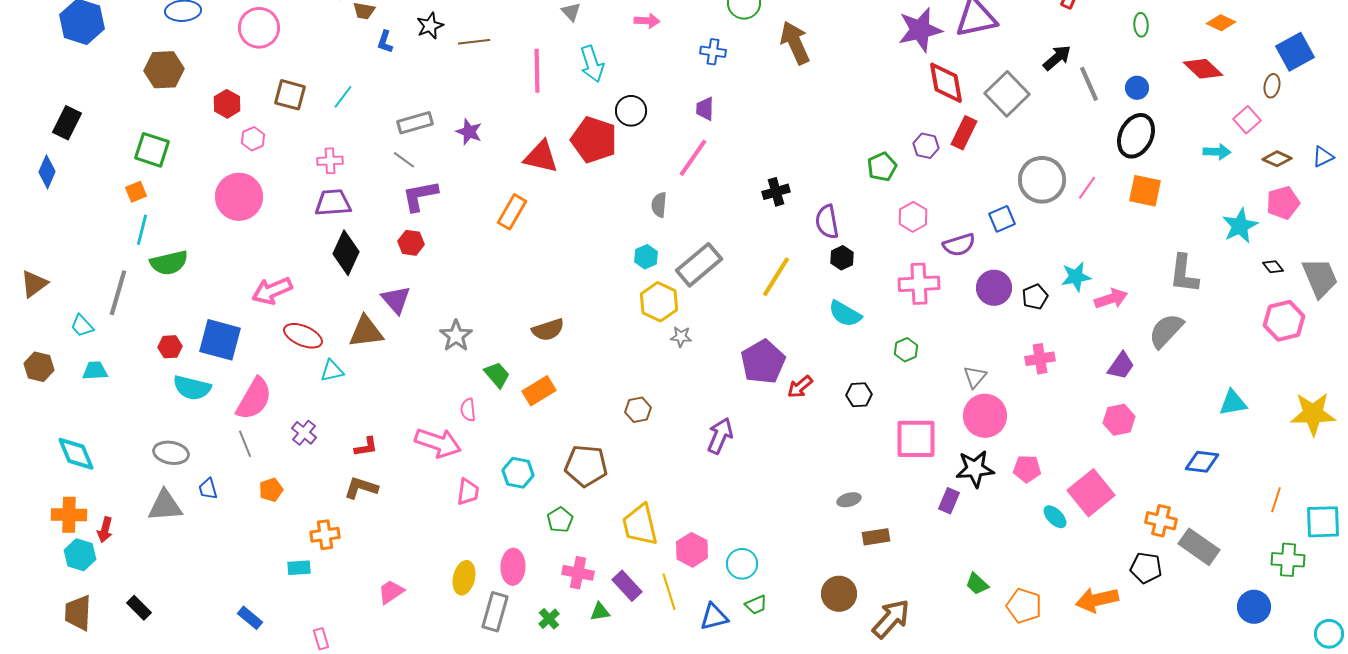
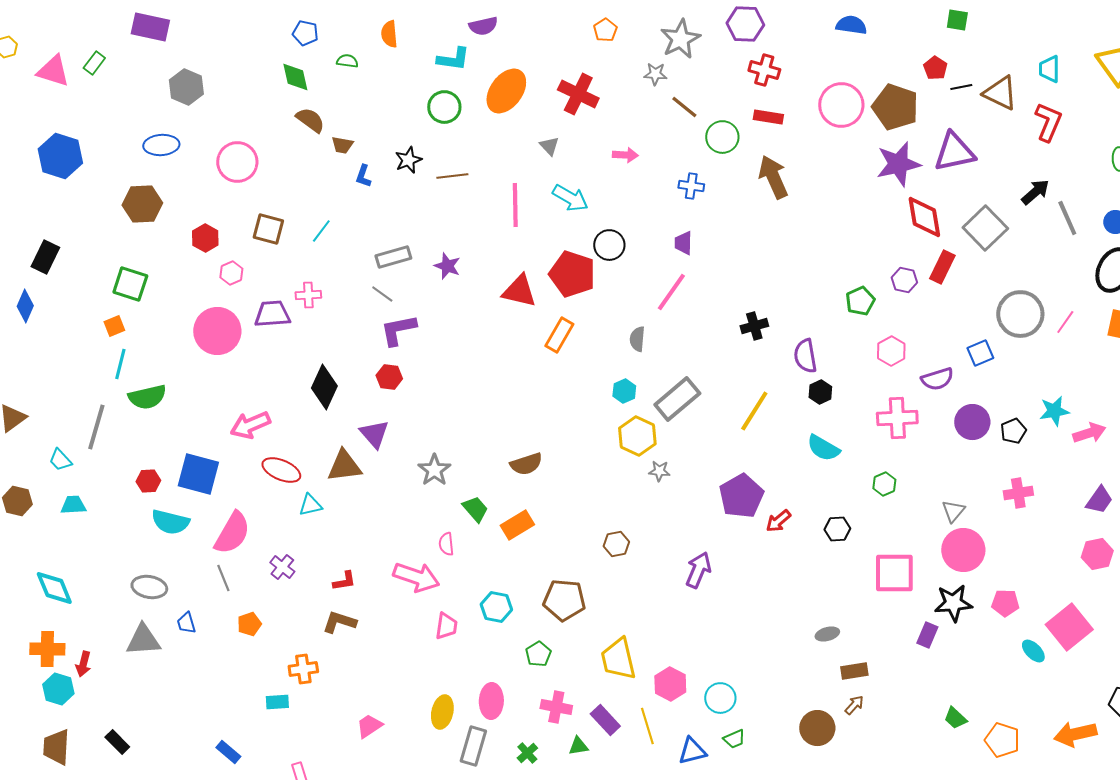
cyan arrow: (592, 64) -> (570, 198), turned -42
purple trapezoid: (333, 203) -> (272, 314), moved
orange rectangle: (512, 212) -> (559, 335), moved
brown arrow: (891, 619) -> (854, 705), moved, size x0.5

